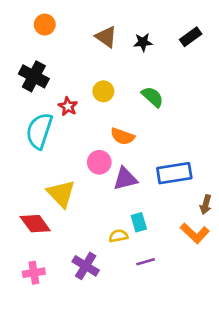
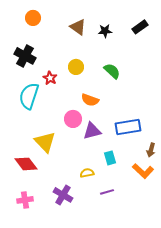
cyan rectangle: (139, 222) -> (110, 158), moved

